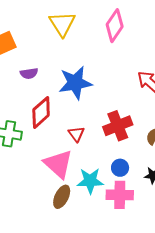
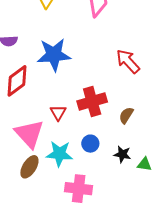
red triangle: (76, 134) -> (58, 113), moved
pink cross: (120, 195) -> (79, 189), moved

